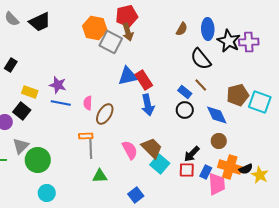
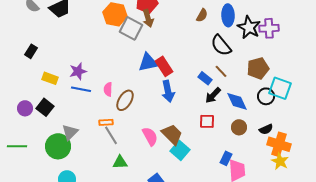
purple star: (58, 85) -> (78, 71), turned -30
brown pentagon: (238, 95) -> (258, 68), moved
black circle: (185, 110) -> (266, 96), moved
black square: (22, 111) -> (45, 107), moved
gray triangle: (21, 146) -> (70, 132), moved
gray line: (91, 149) -> (111, 135), turned -30
black arrow: (192, 154) -> (213, 95), moved
orange cross: (230, 167) -> (279, 144), moved
black semicircle: (246, 169) -> (266, 129), moved
red square: (187, 170) -> (207, 121), moved

